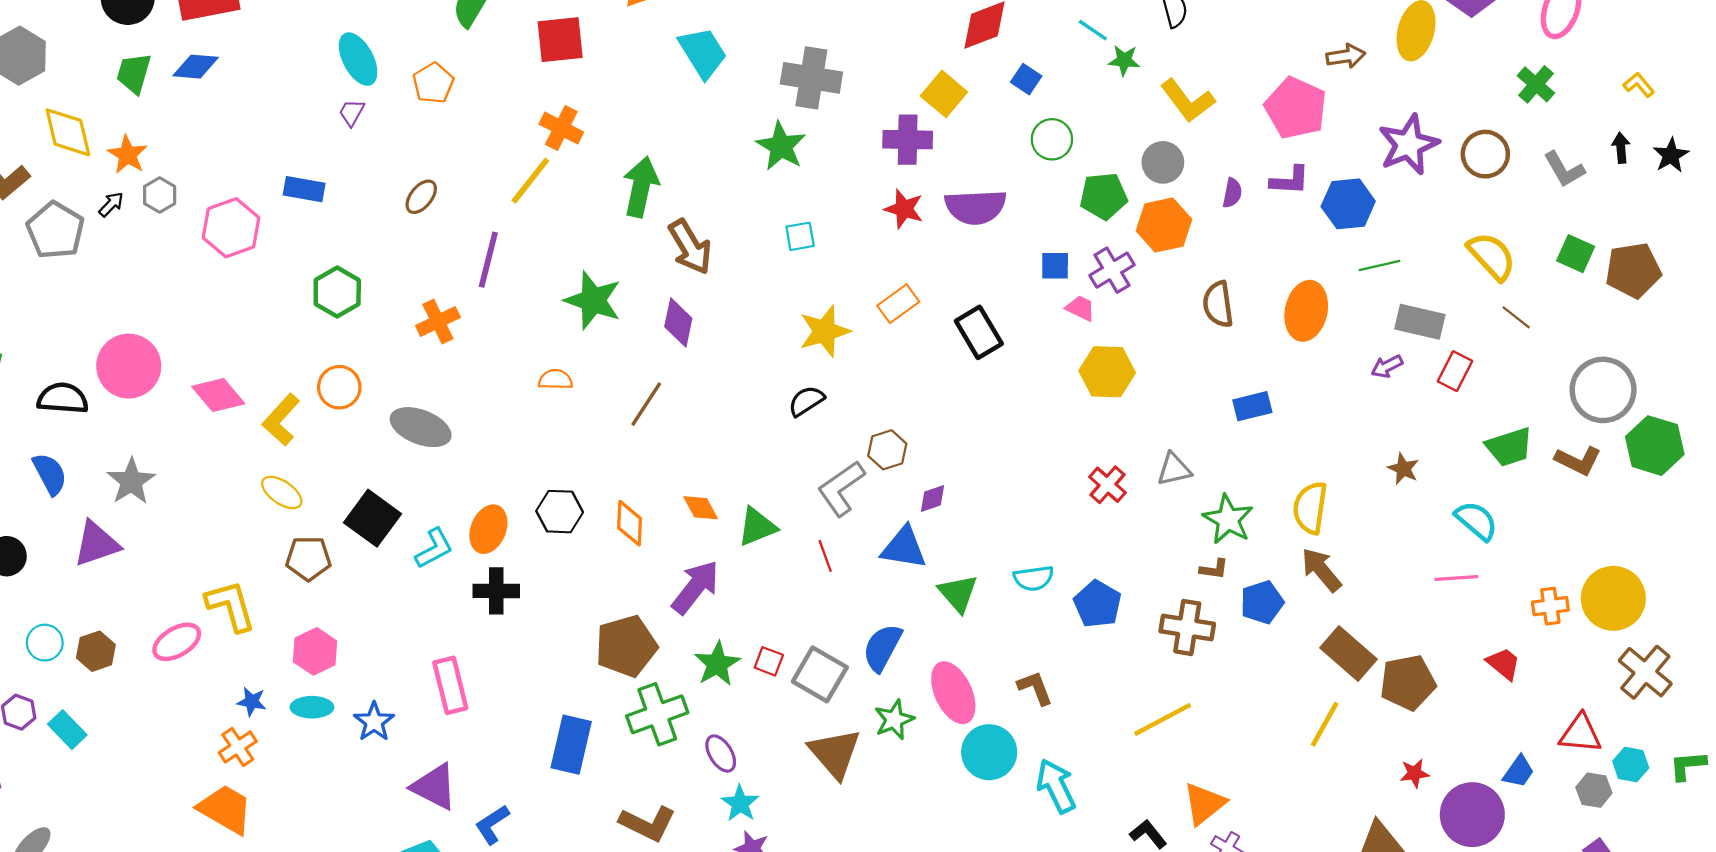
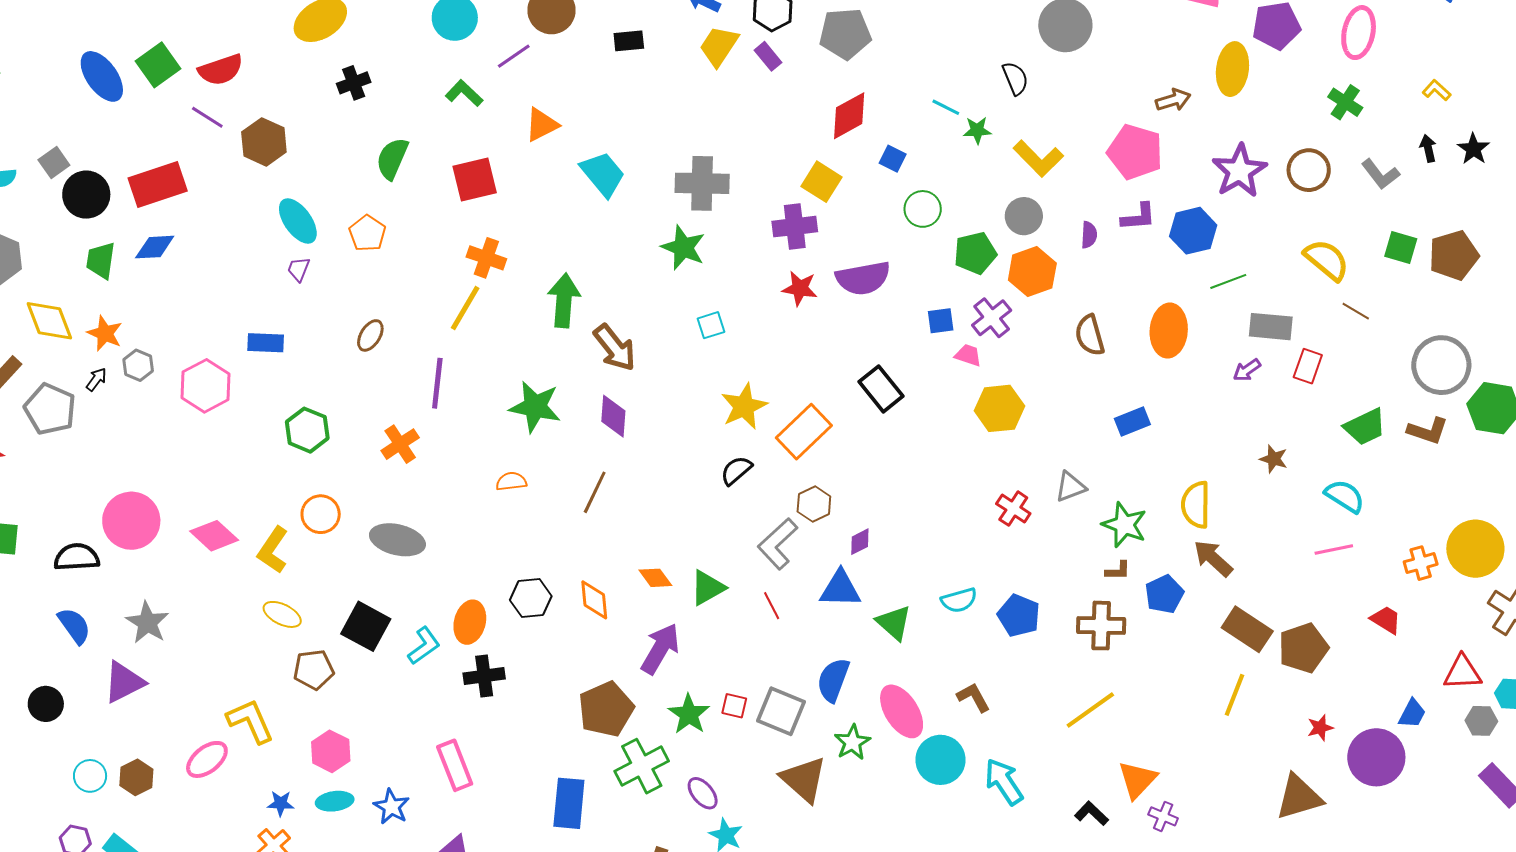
orange rectangle: (898, 304) -> (804, 432), moved, size x1.5

